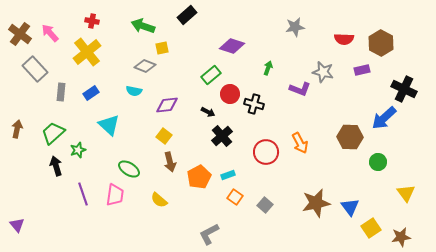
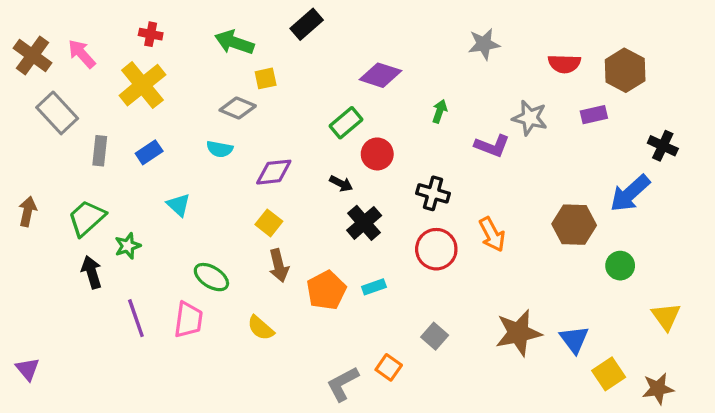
black cross: (404, 89) -> (663, 146), size x0.7
black cross: (254, 104) -> (433, 193), moved
cyan triangle: (109, 125) -> (179, 205), size x0.7
orange square: (235, 197) -> (389, 367), moved

